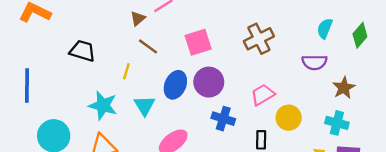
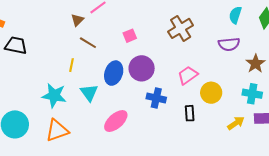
pink square: (198, 42) -> (130, 36), size x0.6
black trapezoid: (82, 51) -> (16, 45), moved

